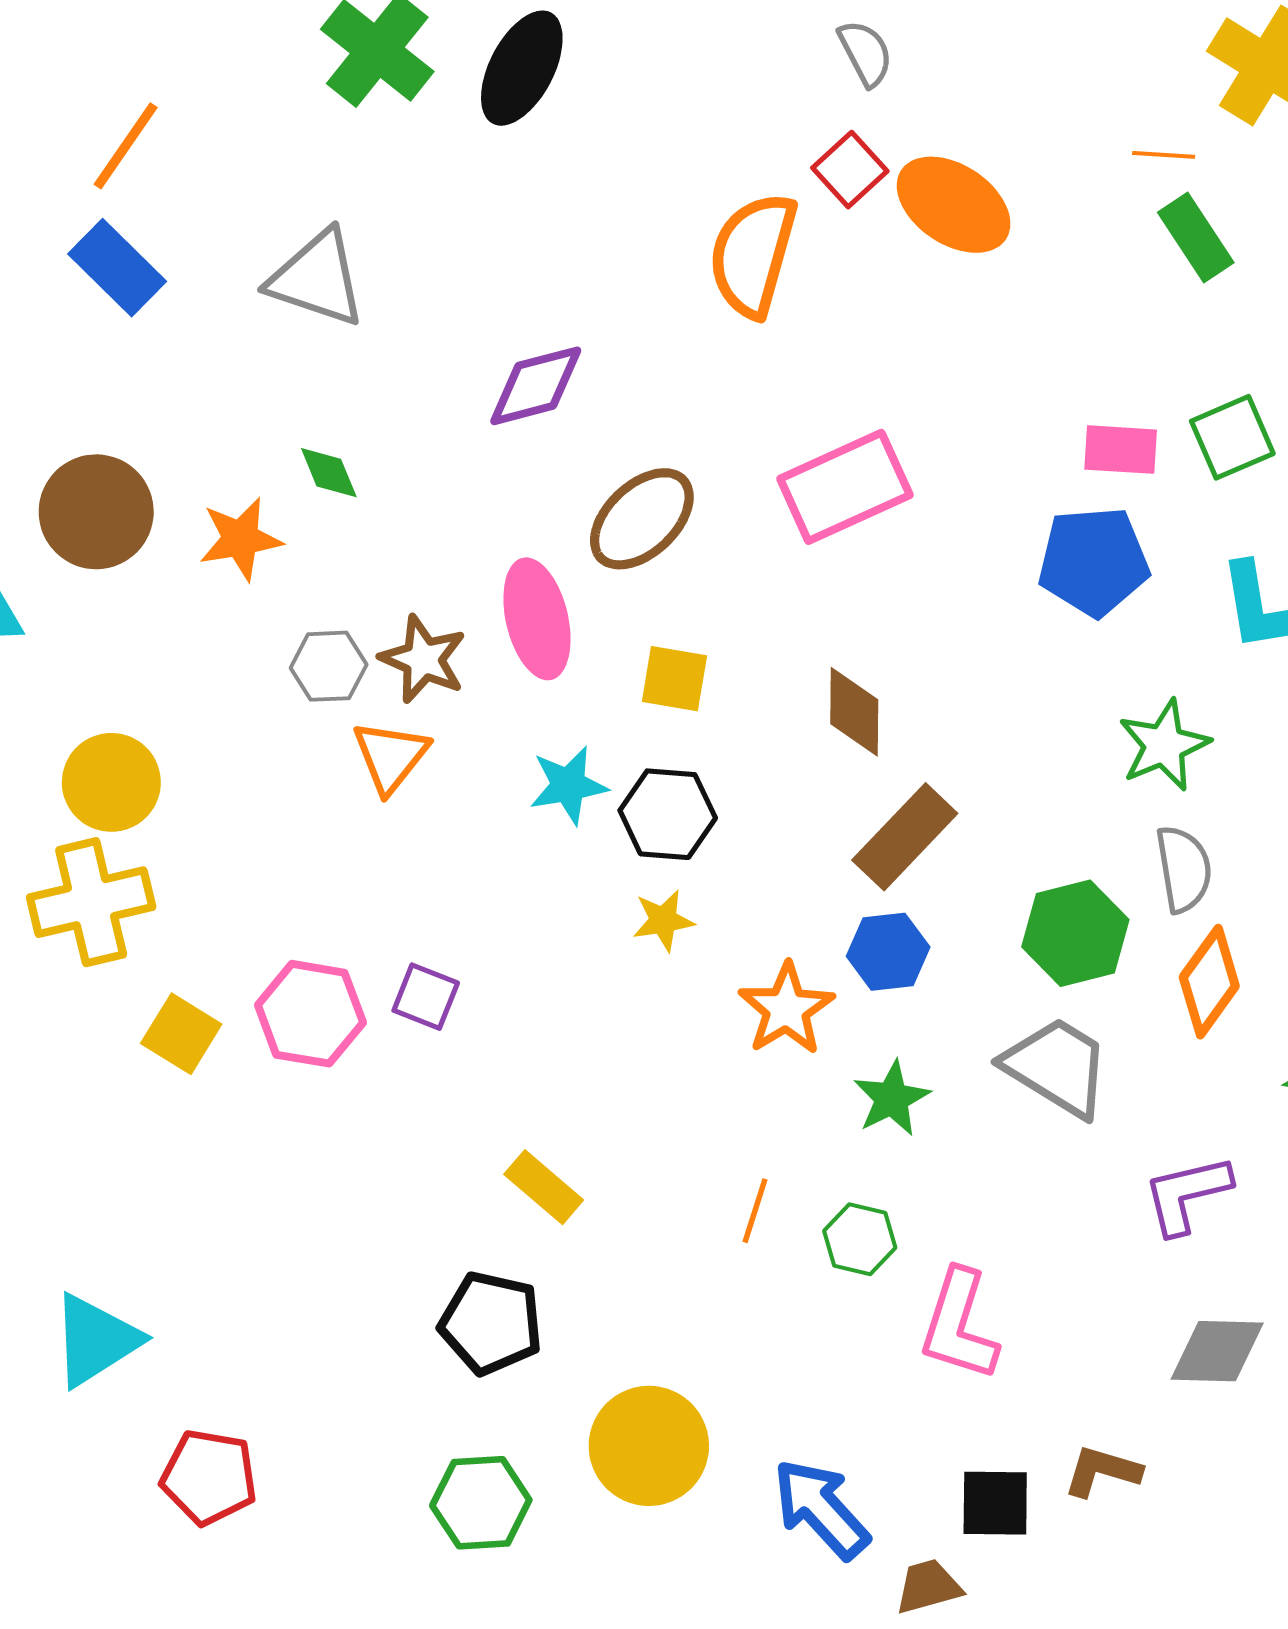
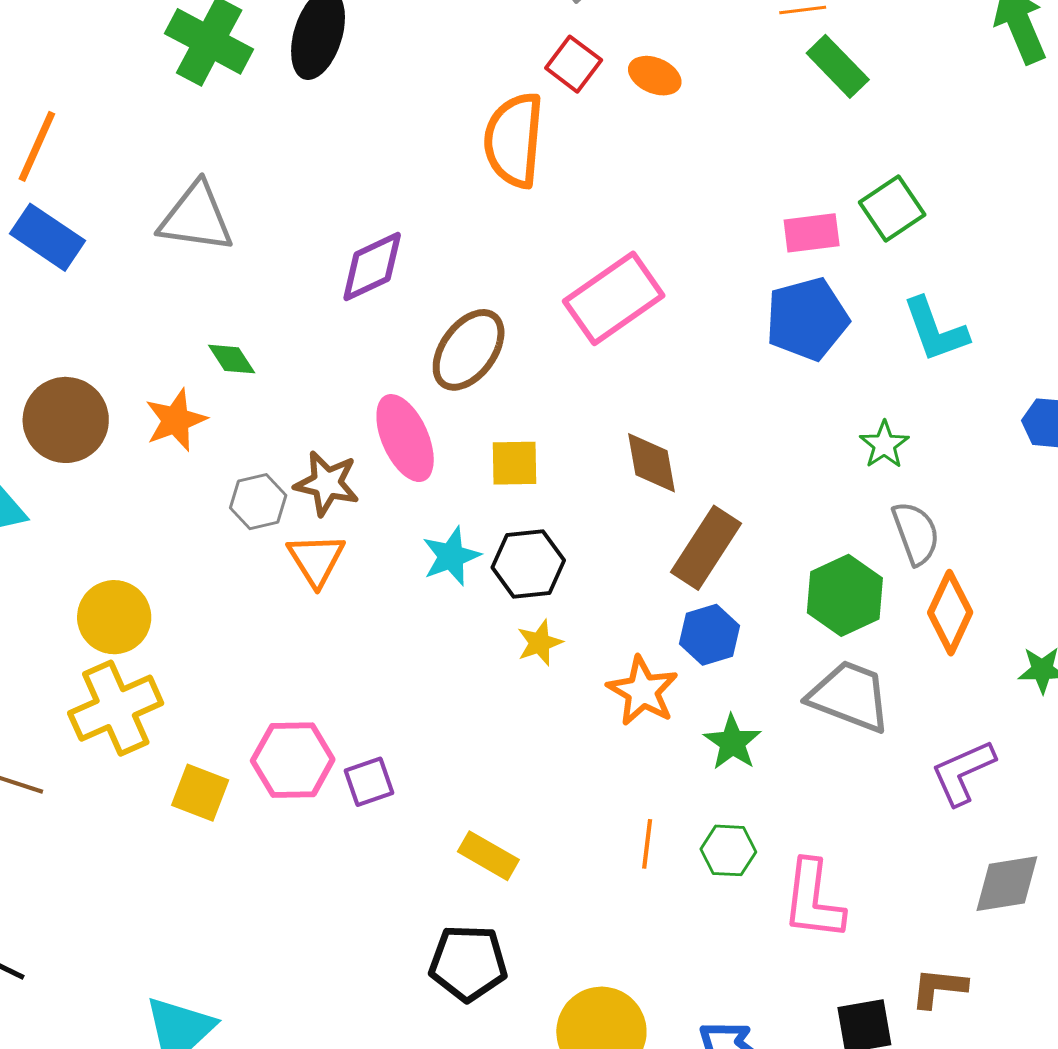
orange ellipse: (954, 205) -> (655, 76), size x0.6
green star: (1164, 745) -> (884, 445), size x0.7
purple square: (426, 997) -> (369, 782), moved, turned -30

